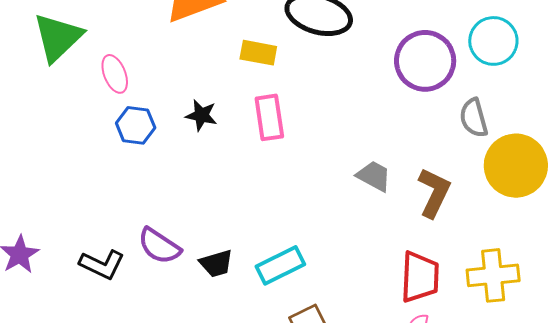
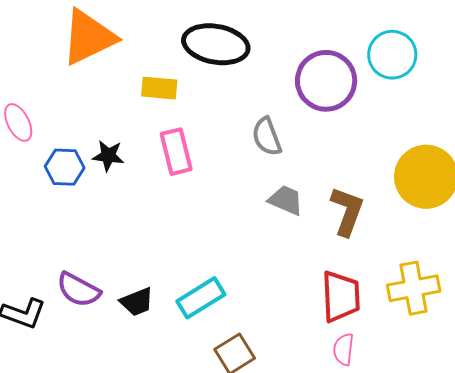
gray semicircle: (474, 118) -> (267, 137), moved
blue hexagon: (136, 125) -> (65, 167), moved

